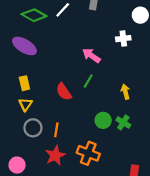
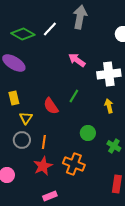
white cross: (123, 39) -> (109, 74), moved, size x1.6
pink arrow: (91, 56) -> (77, 60), moved
yellow triangle: (26, 104) -> (26, 118), moved
green cross: (123, 122) -> (114, 146), moved

